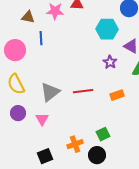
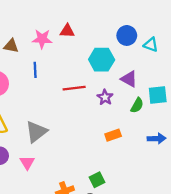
blue line: (41, 38) -> (35, 70), moved
red line: (83, 91) -> (74, 88), moved

